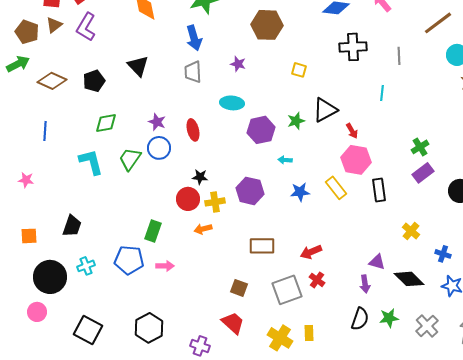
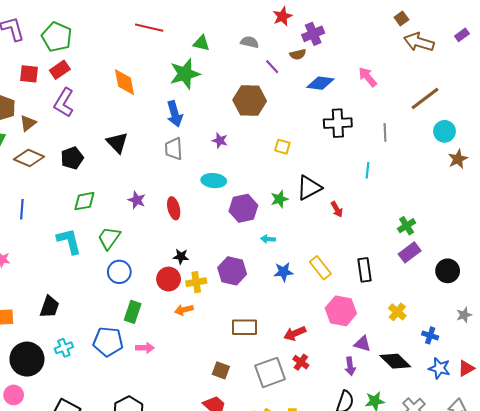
brown triangle: (54, 25) -> (28, 123), moved
blue circle: (159, 148) -> (119, 272), moved
pink hexagon: (356, 160) -> (341, 311), moved

